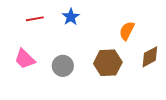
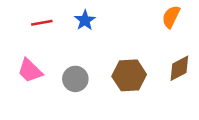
orange semicircle: (127, 31) -> (171, 17), moved

